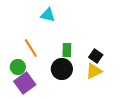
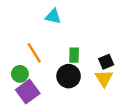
black square: (96, 56) -> (106, 62), turned 32
yellow triangle: (94, 71) -> (104, 78), turned -36

